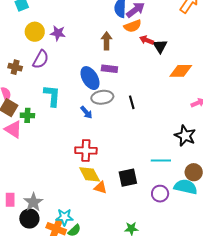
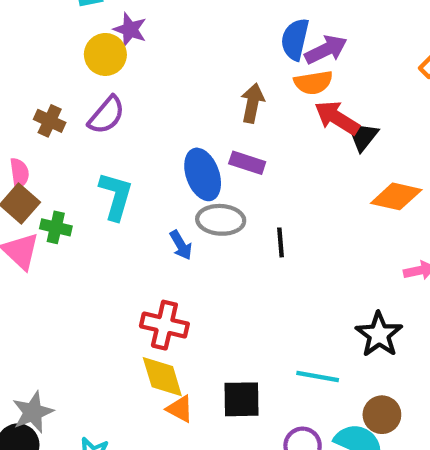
purple star: (58, 33) -> (130, 30), moved
red arrow: (147, 40) -> (337, 118), size x1.5

